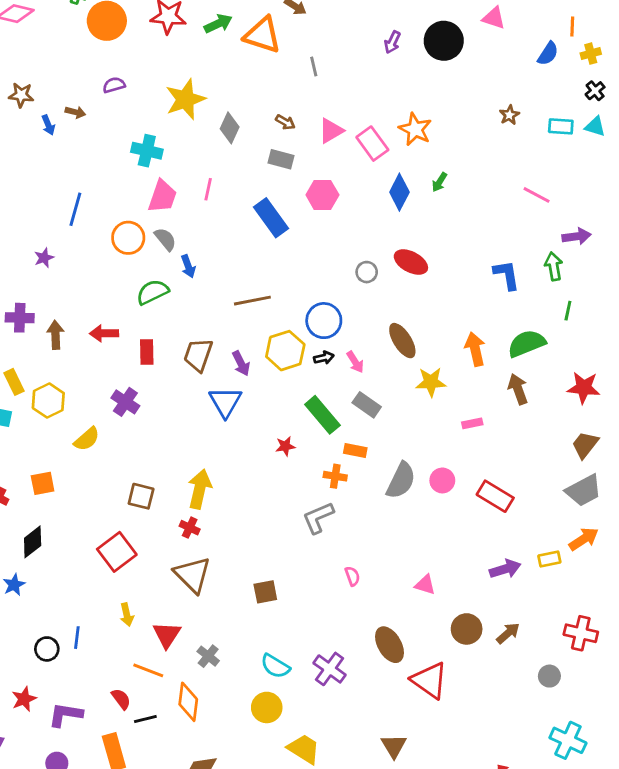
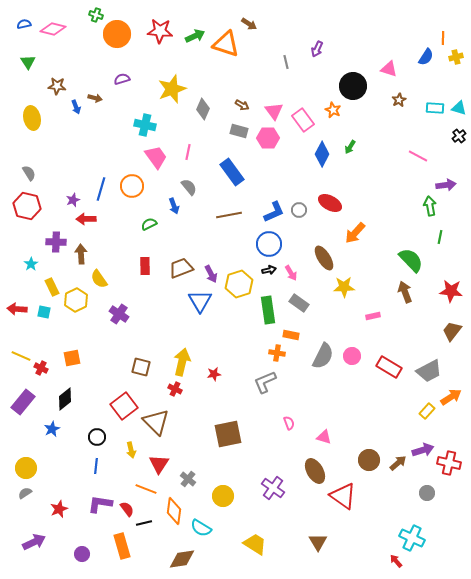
pink triangle: (494, 18) -> (389, 69), moved
black circle: (444, 41) -> (353, 86), moved
gray line: (314, 66) -> (286, 62), moved
black cross: (595, 91) -> (459, 136), moved
orange star: (415, 129) -> (333, 110), size x0.7
pink triangle: (331, 131) -> (274, 111), turned -36
pink hexagon: (322, 195) -> (268, 138), moved
pink trapezoid: (162, 196) -> (156, 157), turned -55
blue line: (75, 209) -> (101, 189), moved
gray semicircle: (165, 239) -> (189, 187), moved
blue L-shape: (507, 275) -> (274, 212), moved, turned 75
green semicircle: (152, 292) -> (149, 224), size x0.7
brown line: (252, 301) -> (229, 215), moved
red arrow: (104, 333) -> (86, 219), moved
green semicircle: (527, 343) -> (411, 260), turned 68
orange arrow: (475, 349) -> (355, 233), moved, turned -125
yellow hexagon: (285, 351) -> (239, 284), moved
brown trapezoid: (198, 355) -> (181, 268), turned 50
purple cross: (125, 402) -> (119, 314), moved
green rectangle: (322, 415) -> (268, 310), turned 32
yellow semicircle: (87, 439) -> (99, 279), moved, turned 96
red star: (285, 446) -> (214, 374), moved
gray trapezoid: (584, 490) -> (429, 371), moved
yellow rectangle: (549, 559) -> (427, 411), turned -35
purple arrow: (505, 569) -> (423, 450), moved
brown triangle: (192, 575) -> (156, 422), moved
pink triangle: (425, 585) -> (324, 437), moved
brown square: (265, 592) -> (228, 434), size x1.6
black circle: (47, 649) -> (97, 437), moved
cyan semicircle: (275, 666) -> (201, 528), moved
yellow circle: (267, 707) -> (223, 496), moved
purple L-shape: (65, 715) -> (100, 504), moved
cyan cross: (568, 740) -> (412, 538), moved

